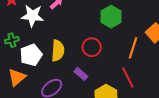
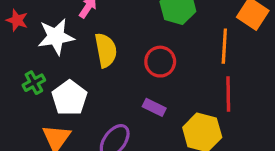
yellow semicircle: (58, 51) -> (106, 50), moved
red line: (128, 77) -> (228, 94), turned 40

